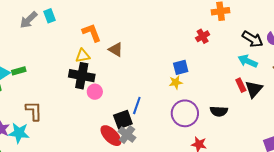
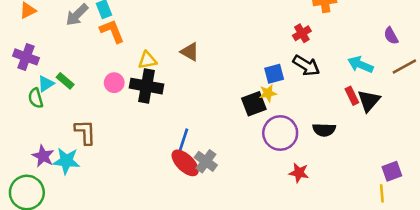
orange L-shape: (92, 33) -> (112, 31), moved
black arrow: (253, 39) -> (306, 65), moved
green rectangle: (19, 71) -> (65, 81), turned 56
pink circle: (95, 92) -> (114, 83), moved
blue line: (137, 106) -> (183, 140), moved
black square: (123, 120) -> (254, 104), moved

